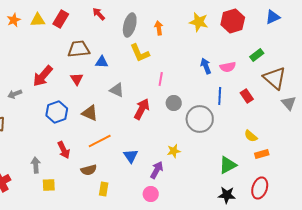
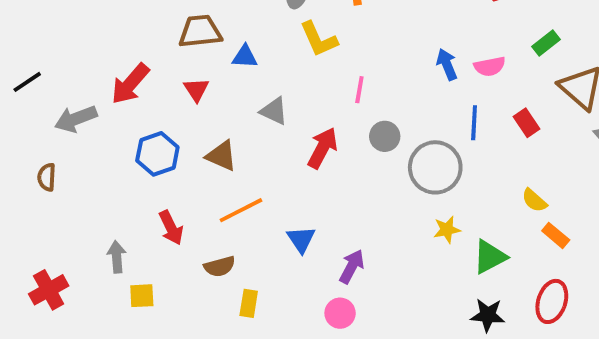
gray arrow: (15, 94) -> (76, 119), size x1.5
yellow star: (174, 151) -> (447, 230), moved
orange rectangle: (262, 154) -> (556, 235), turned 56

